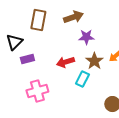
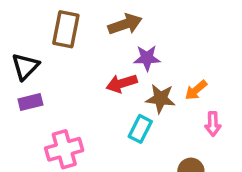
purple rectangle: (27, 59) -> (30, 102), moved
brown star: (94, 61) -> (161, 99), turned -30
red arrow: (65, 62) -> (122, 83), moved

